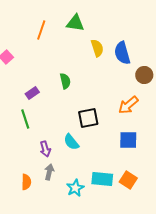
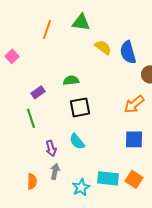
yellow semicircle: (97, 48) -> (103, 47), turned -36
green semicircle: (65, 81) -> (71, 80), turned -84
black square: (88, 118) -> (80, 107), moved

